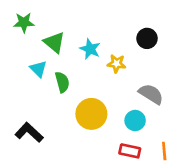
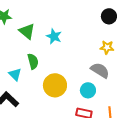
black circle: (147, 38) -> (109, 16), moved
yellow star: (117, 64) -> (107, 47), moved
cyan triangle: (38, 69) -> (15, 74), moved

